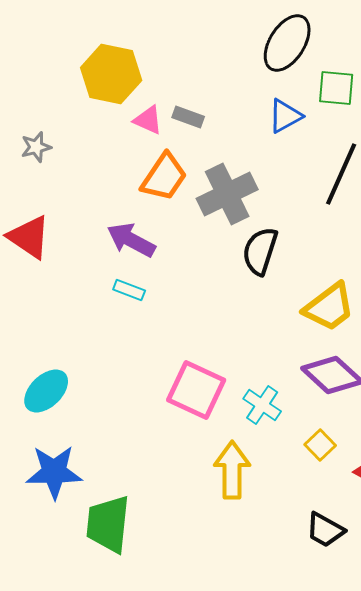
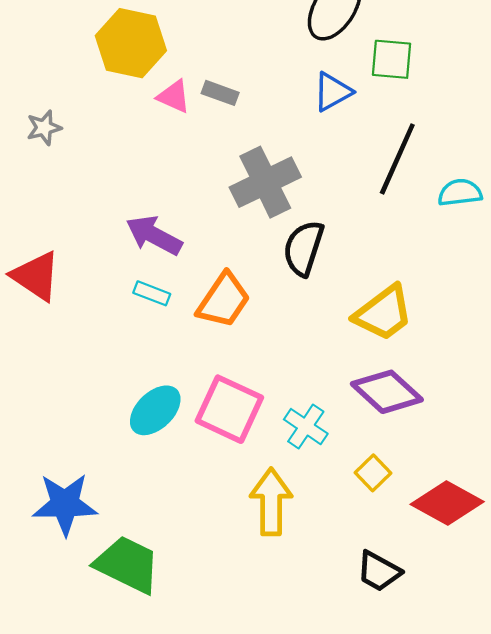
orange trapezoid: (164, 177) -> (224, 300), moved
red triangle: (29, 237) -> (36, 276), moved
cyan ellipse: (46, 391) -> (155, 410), moved
green trapezoid: (108, 524) -> (127, 564), turned 110

